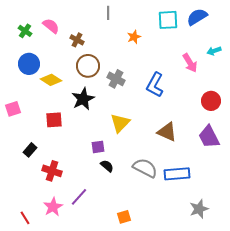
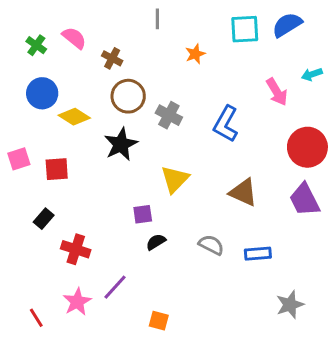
red circle: (211, 101) -> (307, 147), size x1.4
red square: (54, 120) -> (57, 169), moved
black semicircle: (107, 166) -> (156, 242), turned -72
gray semicircle: (145, 168) -> (211, 245), size x0.7
blue rectangle: (177, 174) -> (258, 254), size x0.7
orange square: (124, 217) -> (159, 321), moved, turned 32

